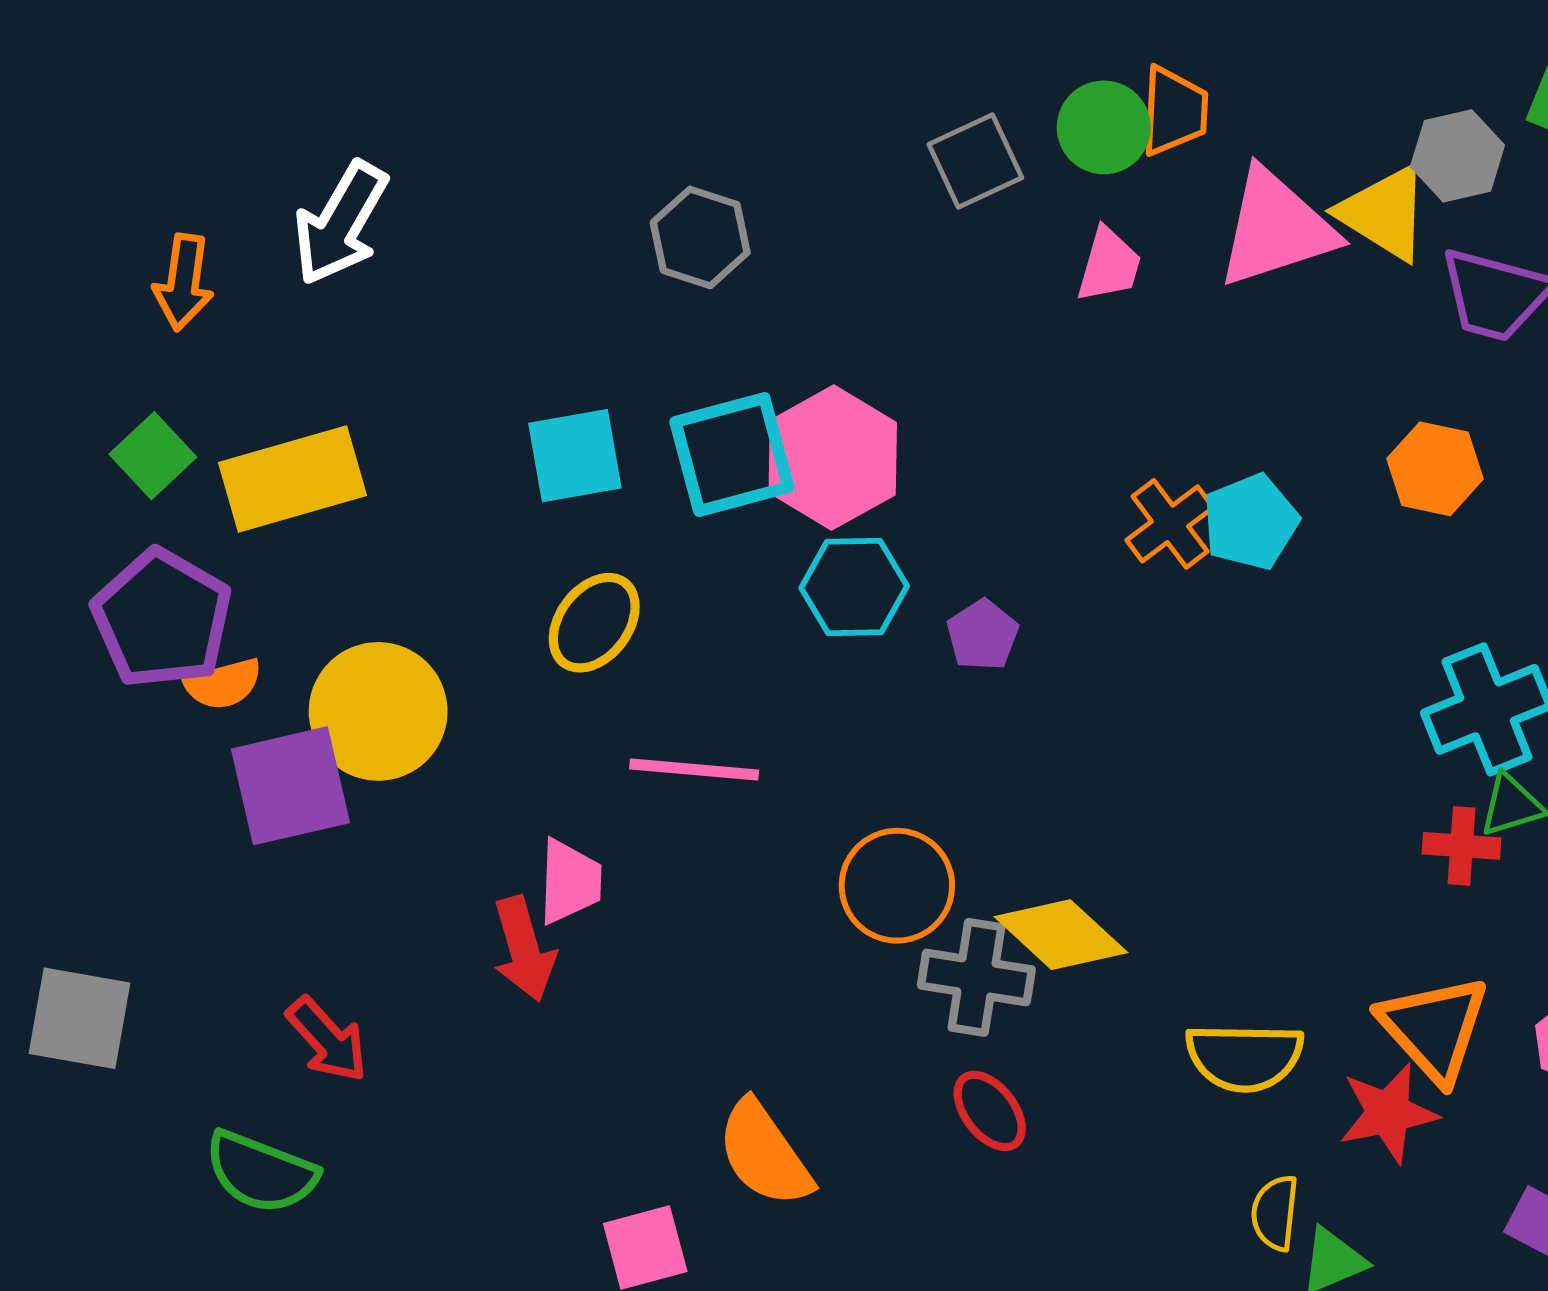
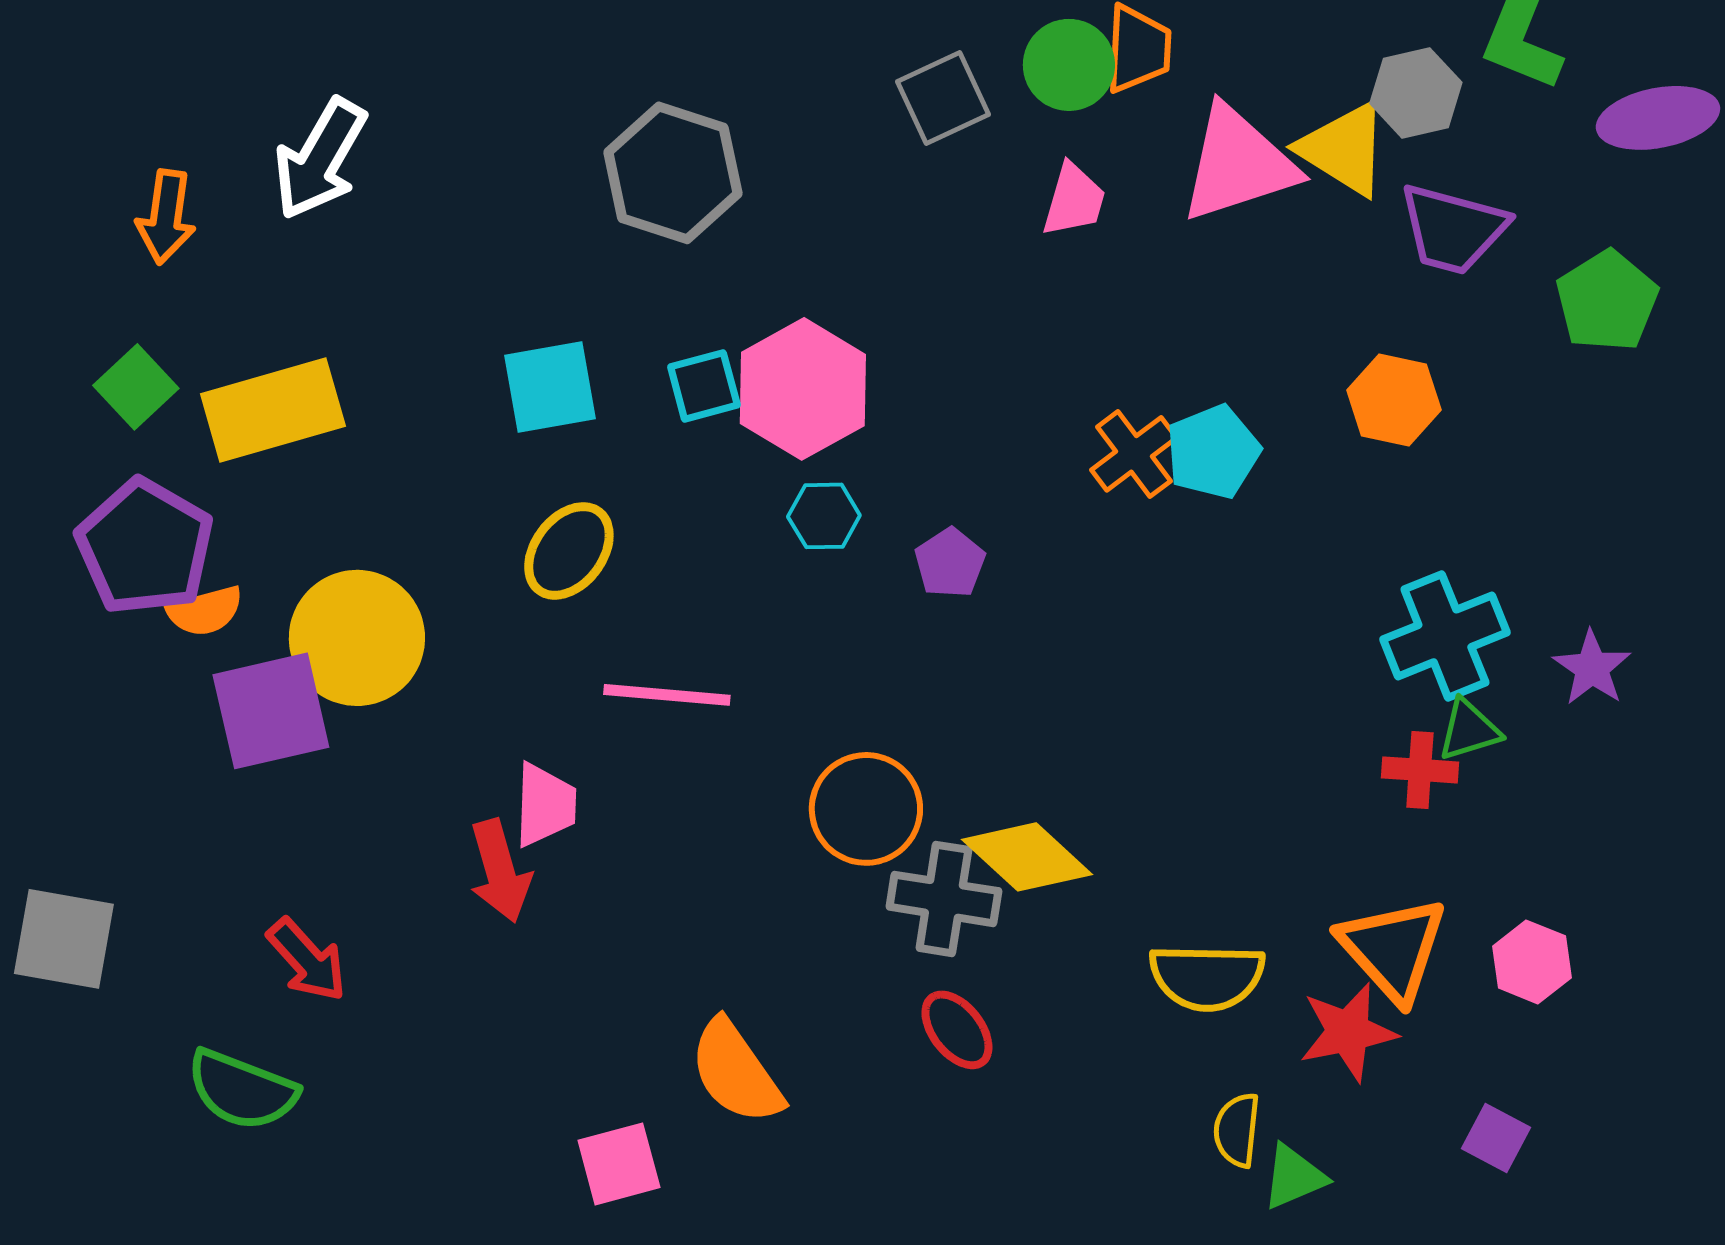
gray hexagon: (700, 237) -> (673, 173), size x1.4
cyan square: (732, 455) -> (704, 386), size x0.6
cyan hexagon: (854, 587) -> (824, 516), size x0.7

